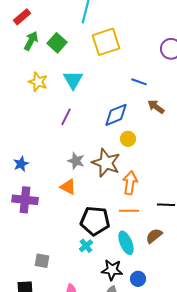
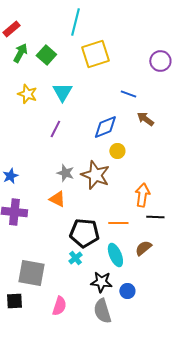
orange arrow: (130, 183) -> (142, 195), moved
gray square: (42, 261) -> (31, 273), size x1.8

